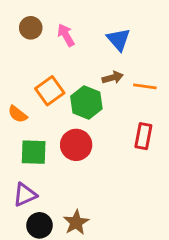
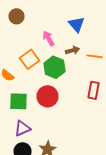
pink arrow: (66, 35) -> (48, 38), moved
purple triangle: (25, 195) -> (22, 128), moved

